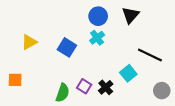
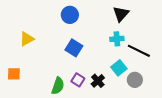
blue circle: (98, 16) -> (70, 15), moved
cyan cross: (97, 38) -> (117, 39), moved, turned 32
blue square: (67, 47) -> (74, 48), moved
gray circle: (162, 91) -> (135, 80), moved

